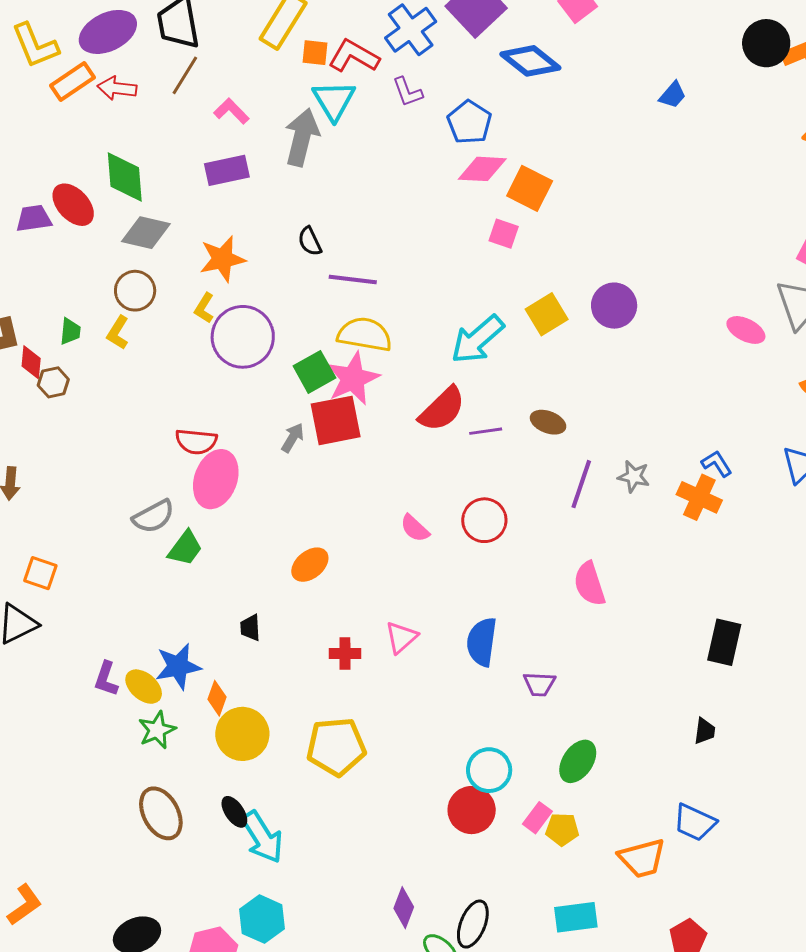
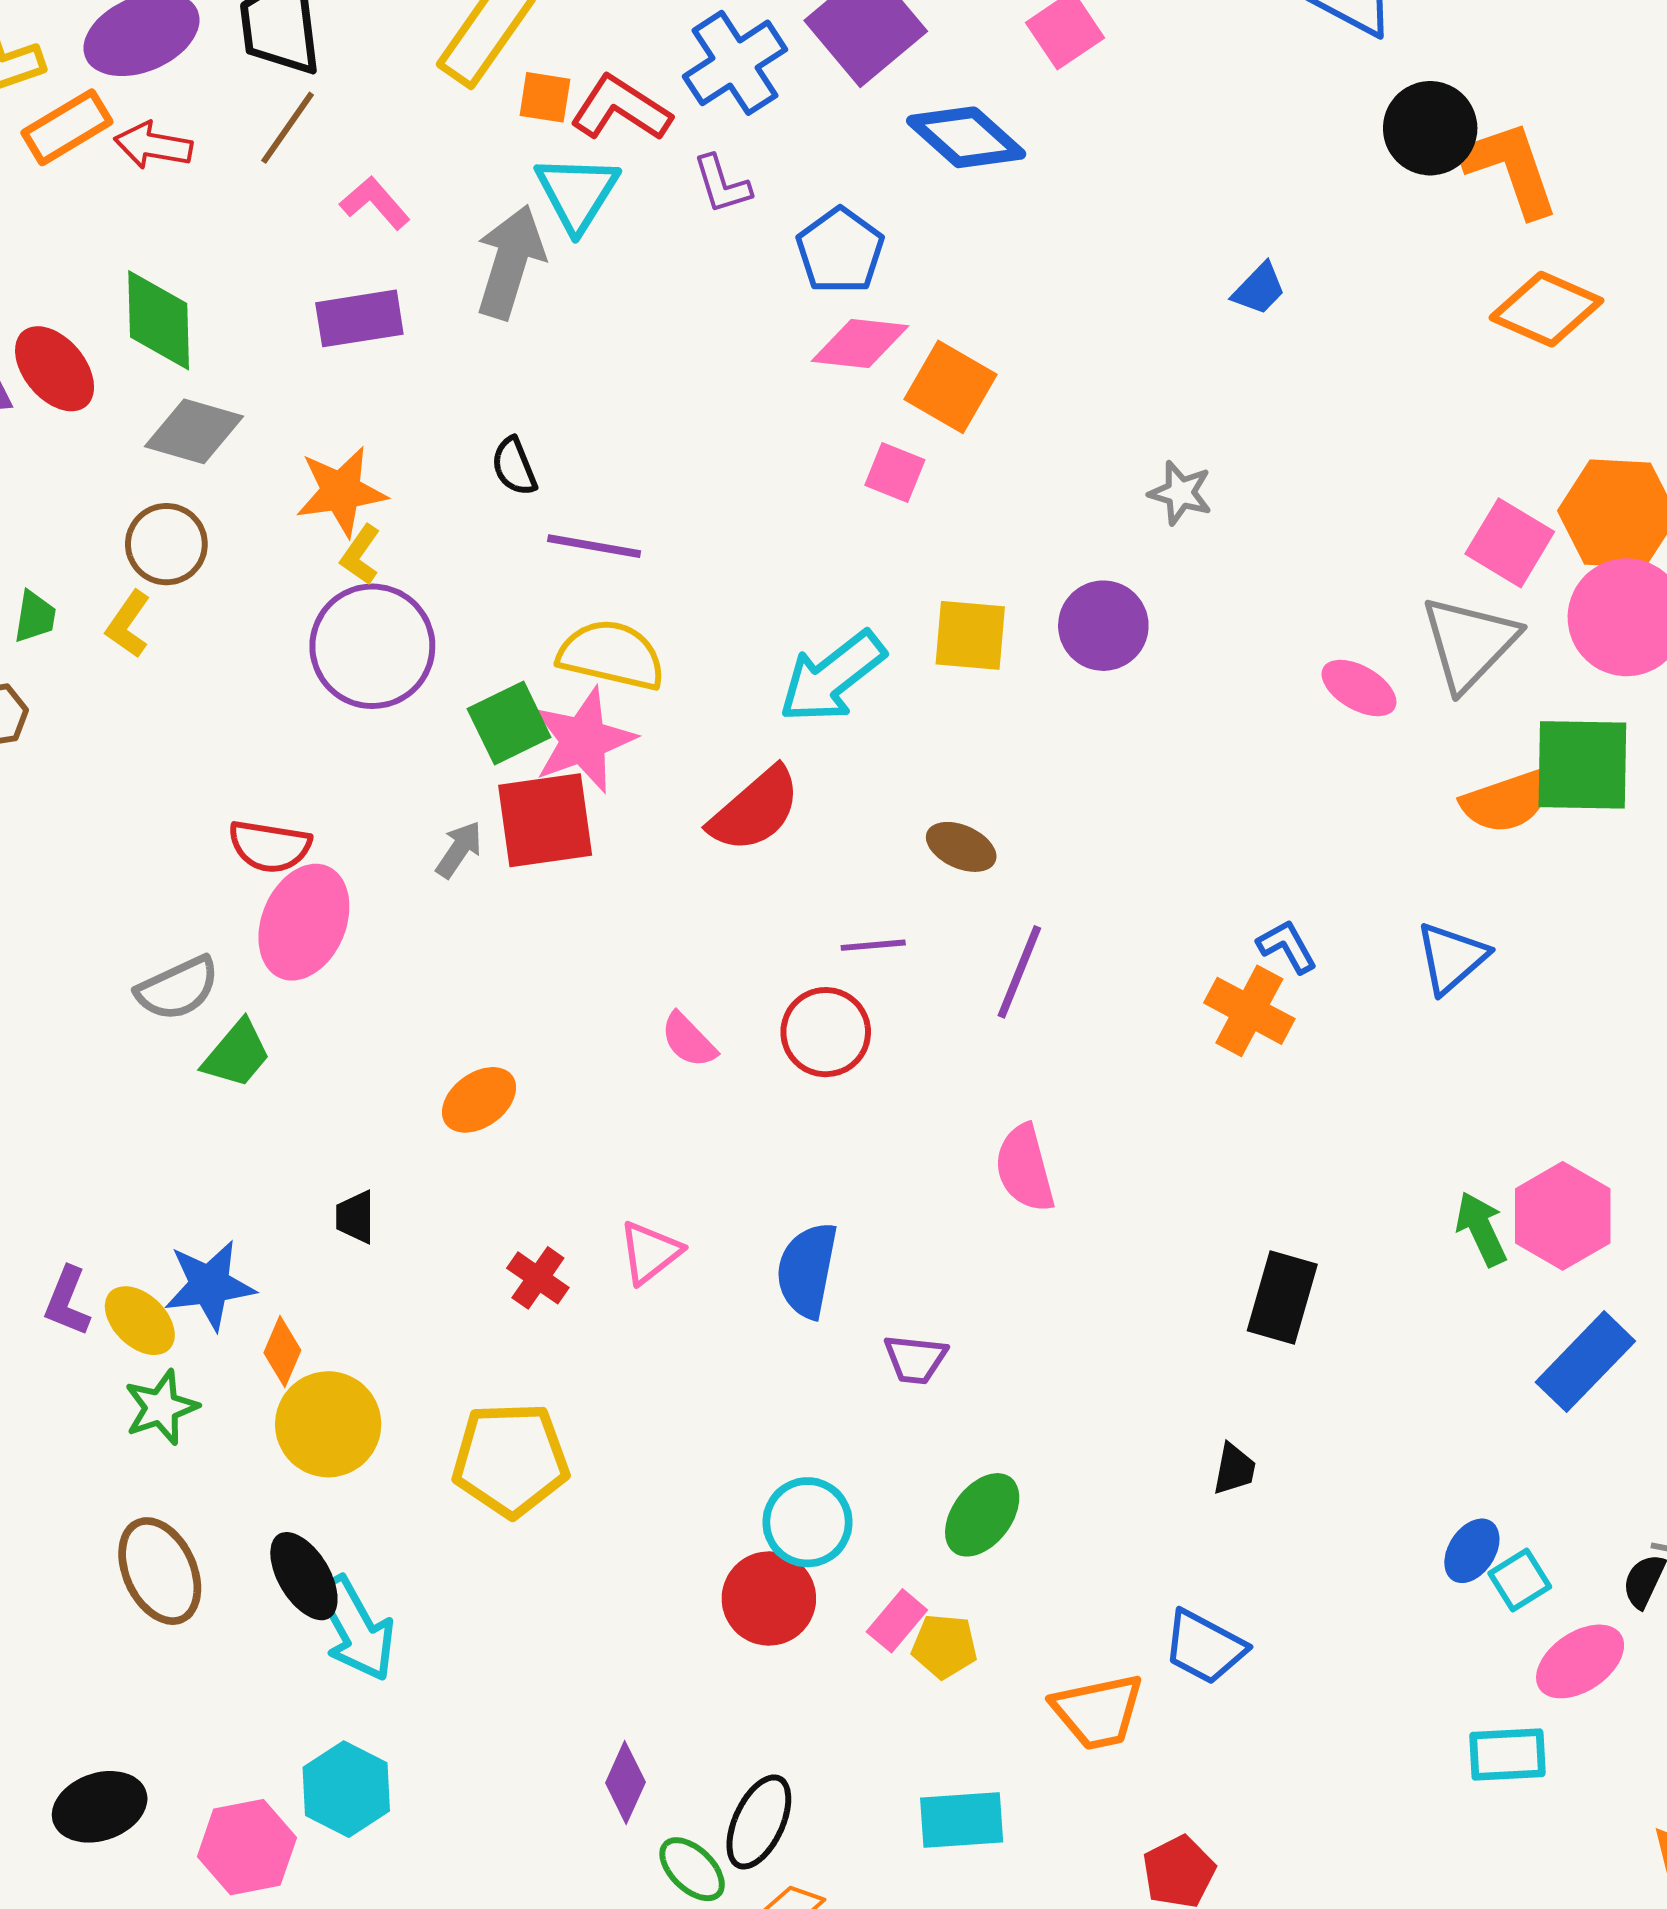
blue trapezoid: (673, 95) -> (1259, 289), moved
yellow L-shape: (204, 308) -> (360, 555), moved
yellow square: (547, 314) -> (970, 635), turned 33
purple line: (486, 431) -> (873, 945), moved
gray star: (634, 476) -> (1180, 493), moved
red cross: (345, 653) -> (538, 1278), turned 32
black ellipse: (234, 812) -> (304, 1576), size x1.4

